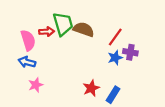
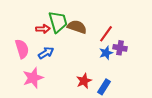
pink semicircle: (28, 40) -> (22, 49), moved
blue arrow: (27, 62) -> (46, 53), moved, turned 133
pink star: (36, 85) -> (33, 78), size x1.5

